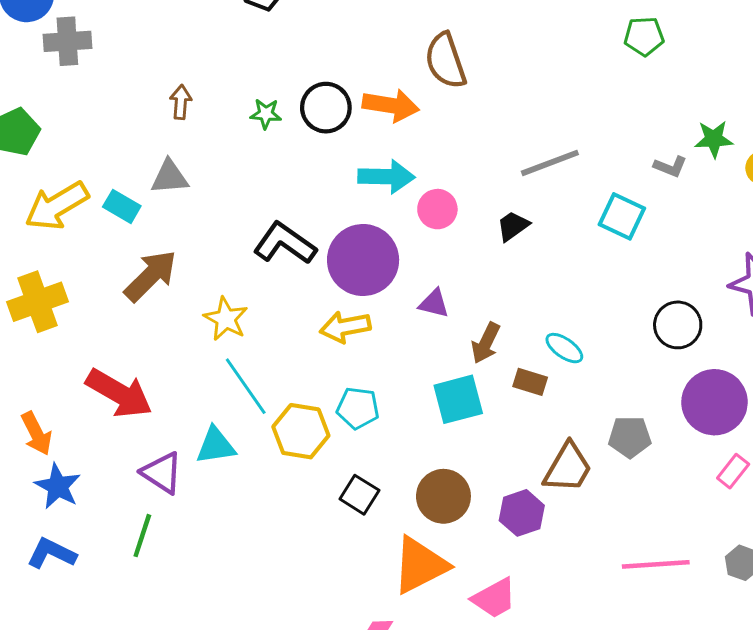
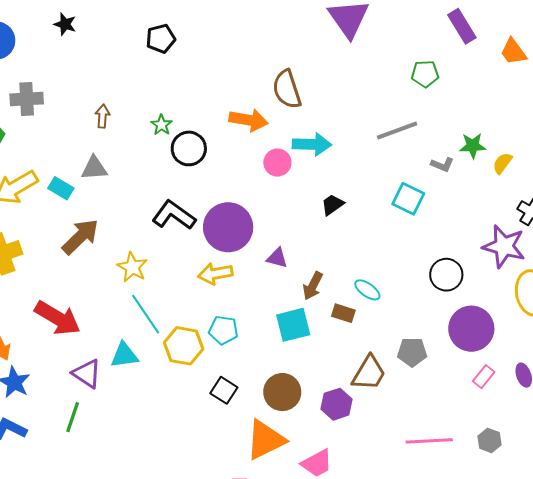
gray cross: (67, 41) -> (27, 99), moved
black circle: (326, 108) -> (189, 148), moved
green star: (266, 114) -> (162, 125), turned 30
gray line: (550, 163) -> (397, 131), moved
cyan arrow: (386, 177) -> (312, 144), moved
pink circle: (437, 209) -> (277, 163), moved

